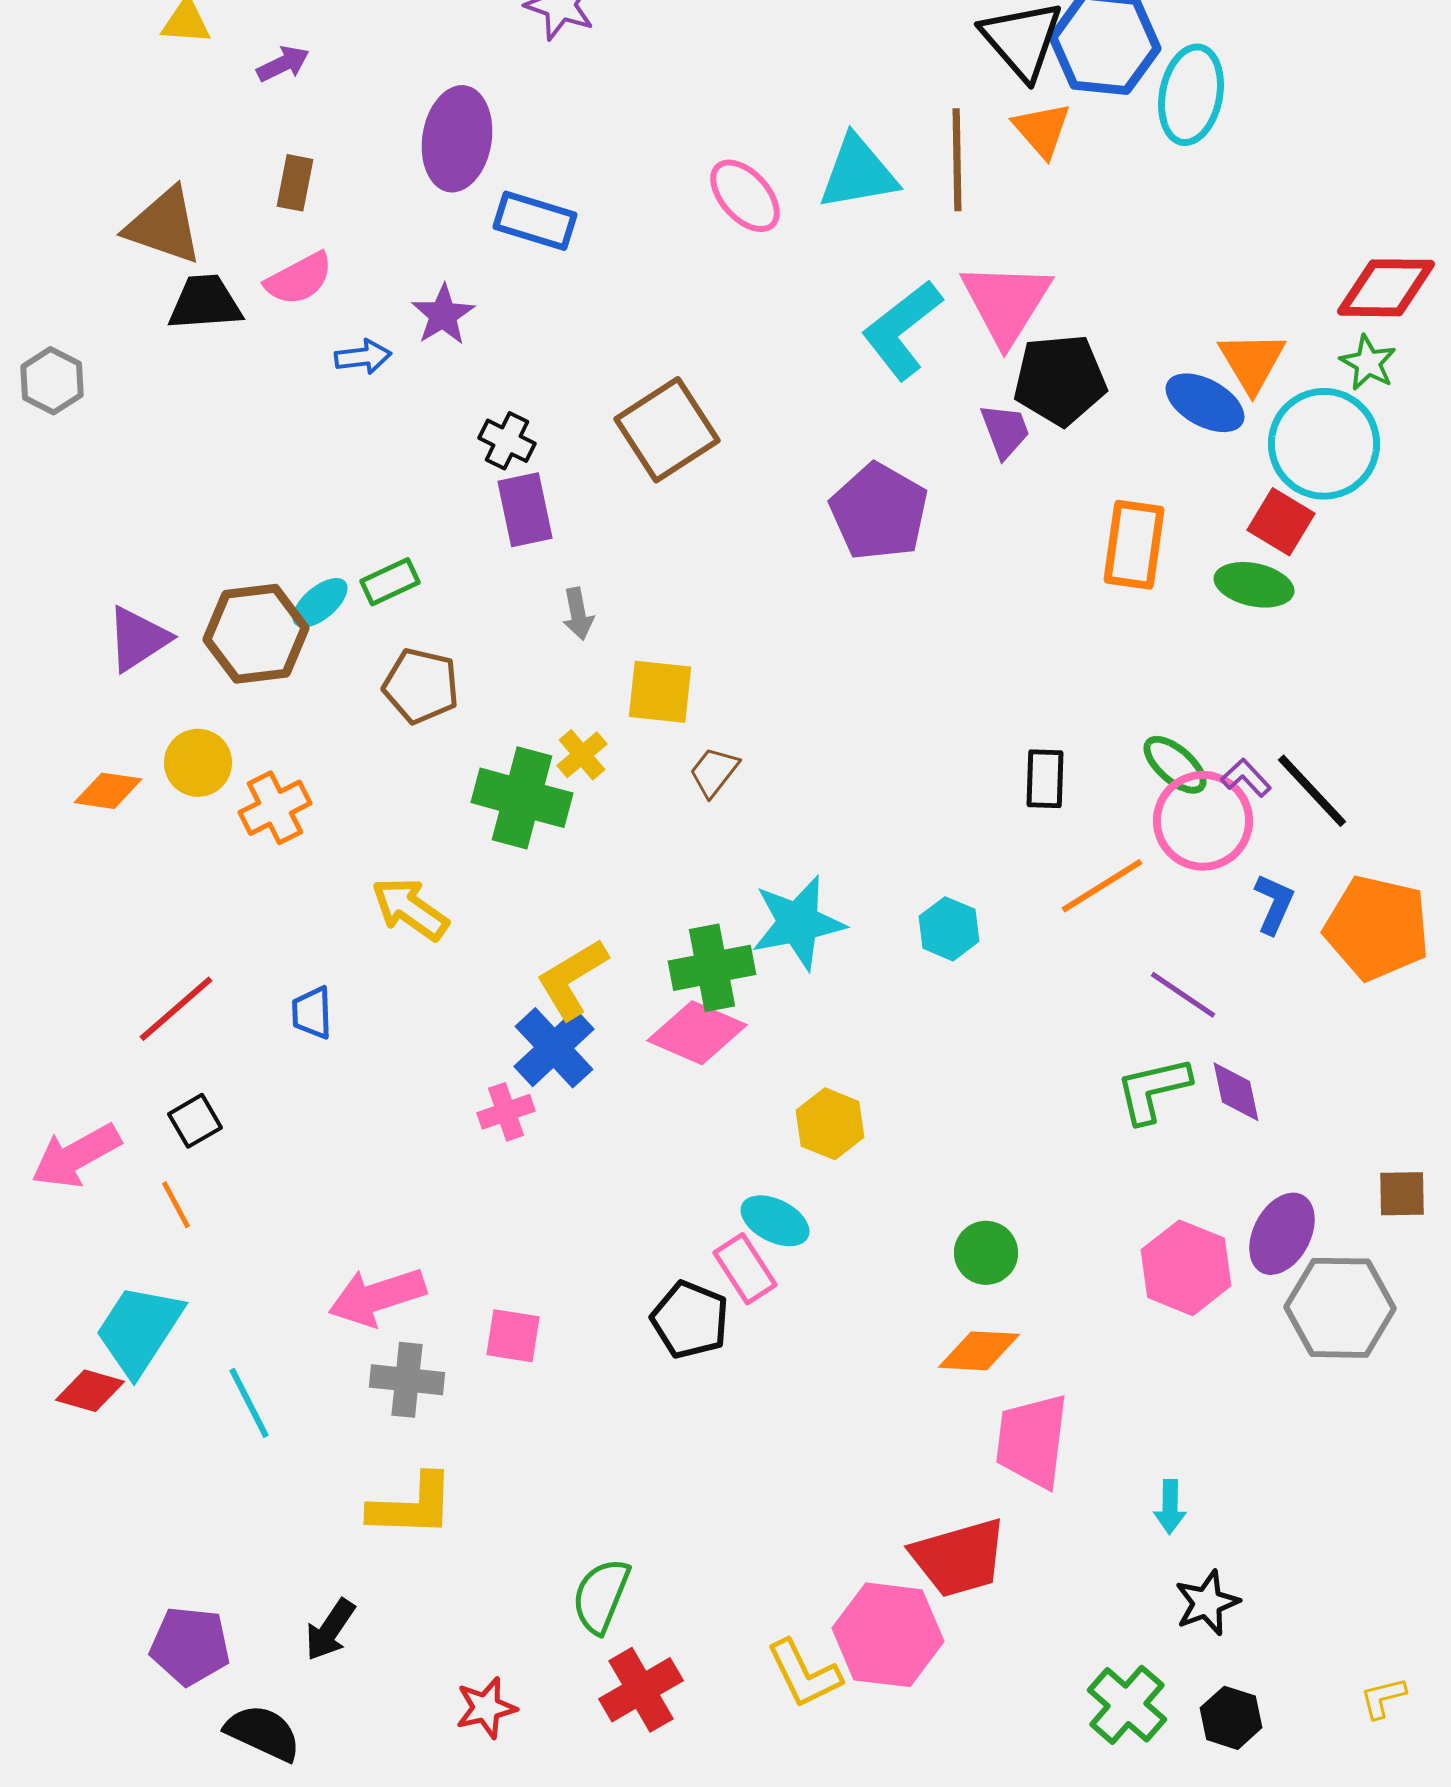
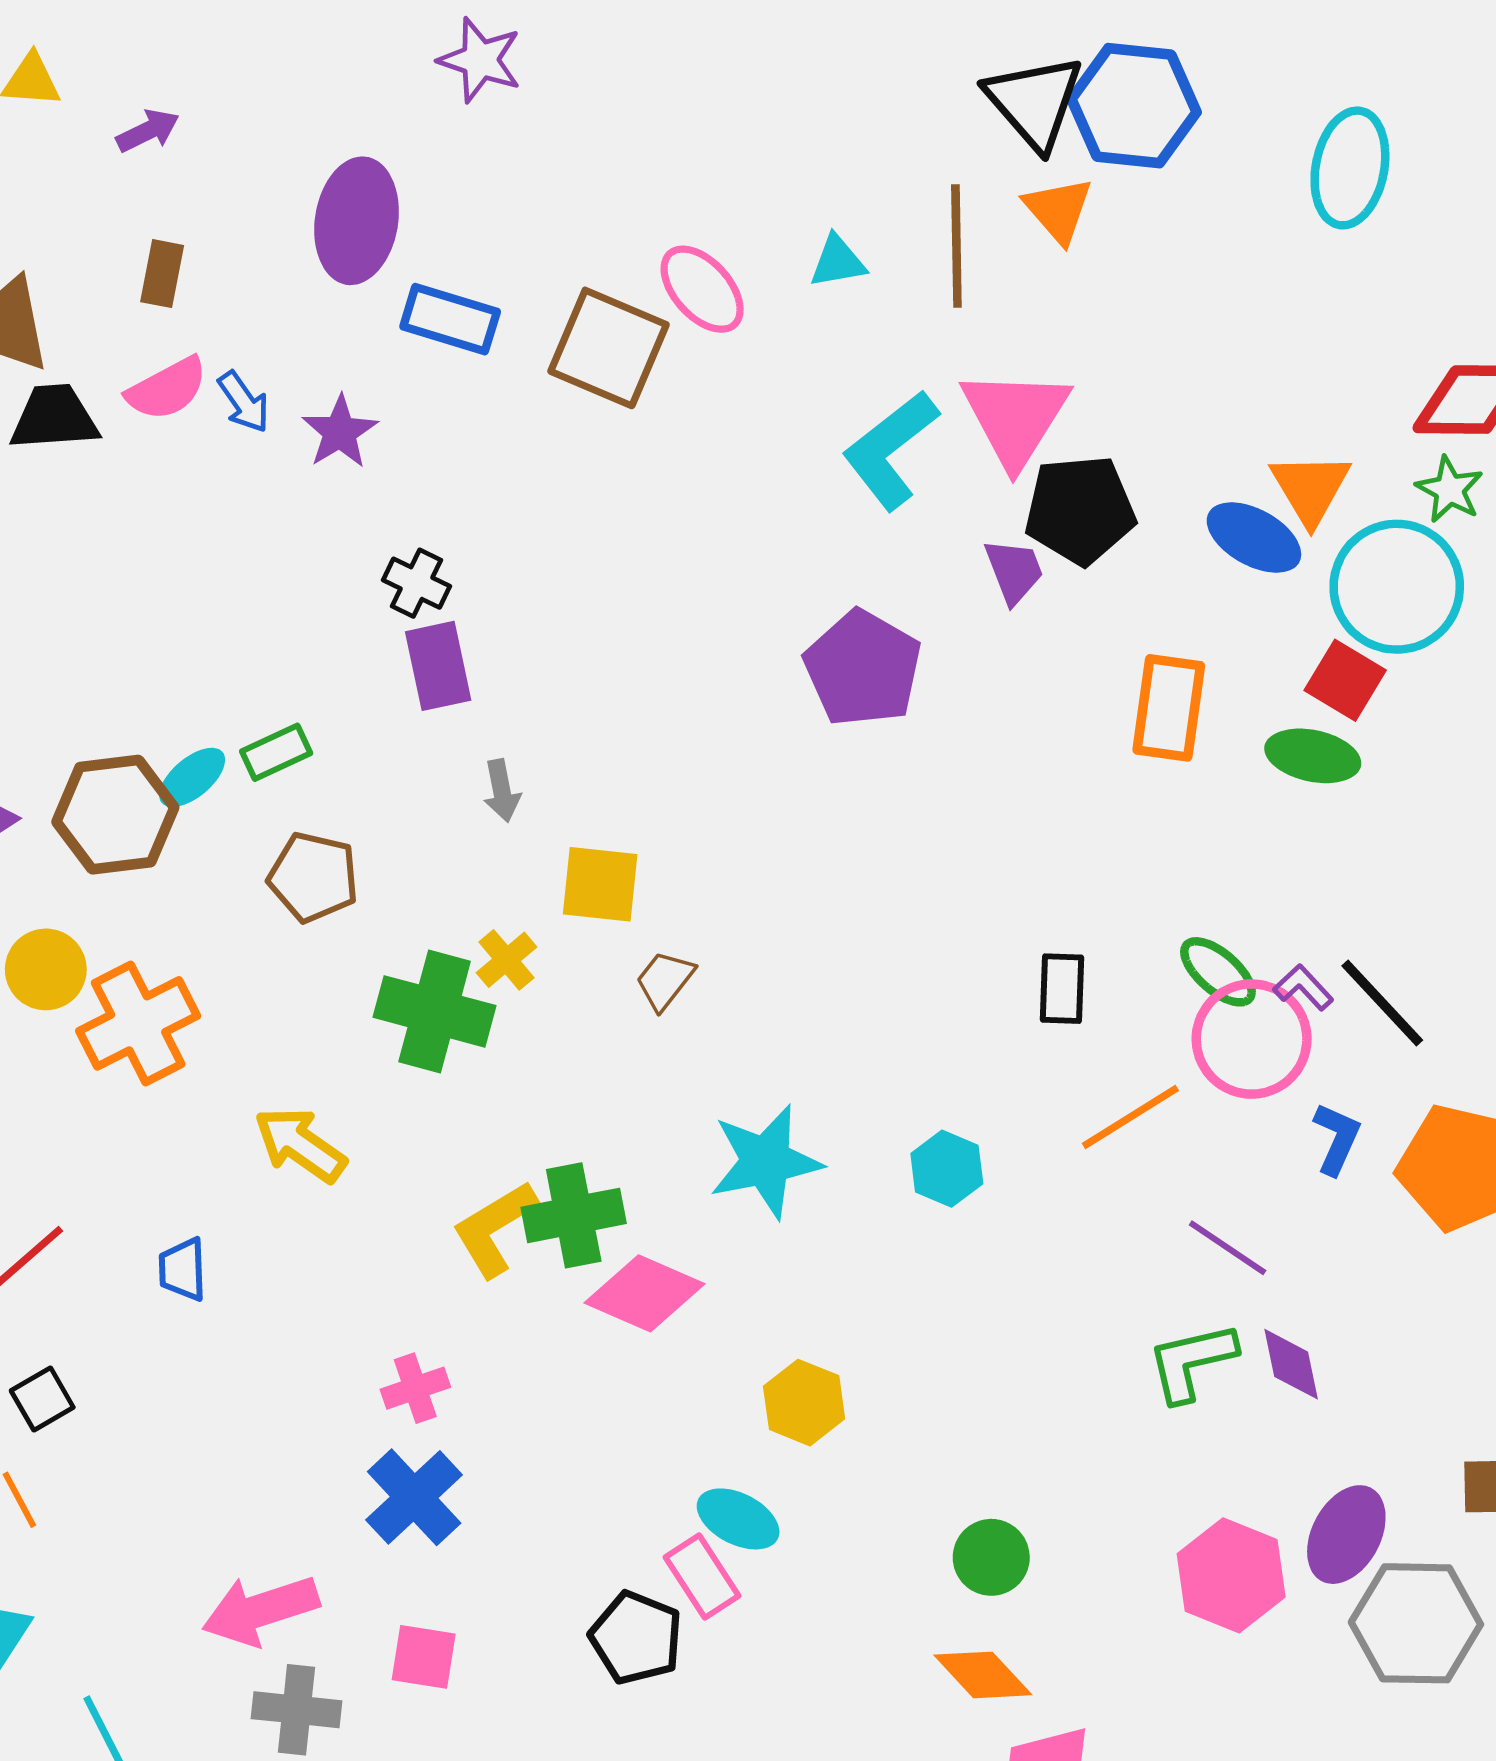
cyan ellipse: (1191, 95) -> (1350, 168), moved
cyan triangle: (858, 173) -> (838, 262), size x0.6
blue arrow: (363, 357) -> (244, 402), moved, turned 62
brown square: (667, 430) -> (608, 348), moved, turned -34
orange cross: (275, 808) -> (138, 1023), size x1.4
green cross: (712, 968) -> (574, 1215), moved
blue cross: (554, 1048) -> (414, 1497), moved
orange diamond: (979, 1351) -> (983, 1675), turned 44

